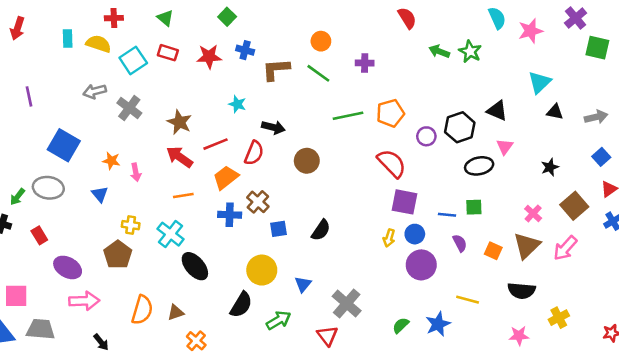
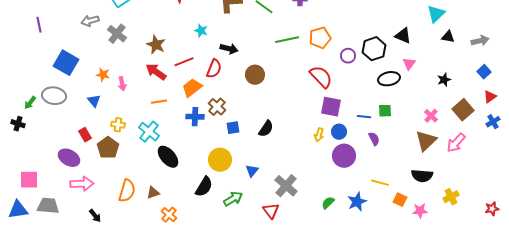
red rectangle: (39, 235) -> (85, 135), moved
orange square: (493, 251) -> (400, 200), moved

